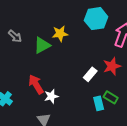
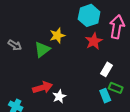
red star: (112, 66) -> (94, 41), moved
white rectangle: (90, 74) -> (107, 69), moved
red arrow: (36, 84) -> (43, 88), turned 114

